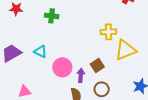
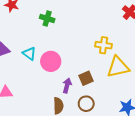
pink circle: (62, 67) -> (51, 61), moved

